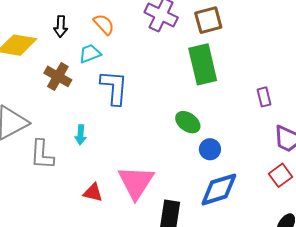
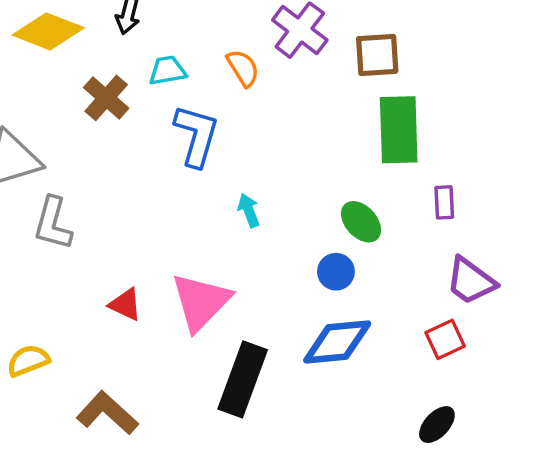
orange semicircle: (104, 24) -> (243, 68), moved
green rectangle: (203, 64) -> (399, 130), moved
green ellipse: (188, 122) -> (361, 222), moved
cyan arrow: (81, 135) -> (249, 210), moved, turned 144

